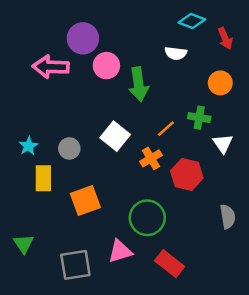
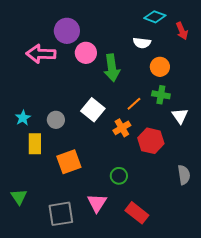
orange circle: (220, 83) -> (160, 67), moved
green circle: (147, 218) -> (119, 176), size x0.6
pink triangle: (120, 251) -> (97, 203), turned -40

